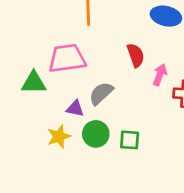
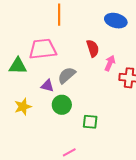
yellow star: (59, 136) -> (23, 107), moved
green square: (130, 140) -> (90, 122), moved

